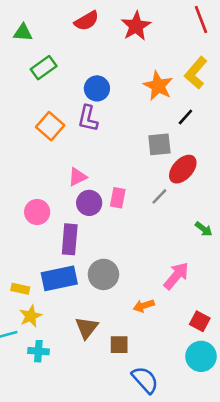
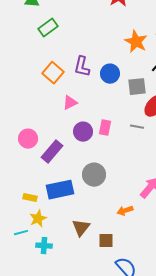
blue circle: (97, 88) -> (110, 74), moved
pink triangle: (77, 177) -> (70, 103), moved
gray line: (159, 196) -> (137, 127), turned 56
pink circle: (37, 212) -> (28, 139), moved
purple rectangle: (70, 239) -> (52, 152), moved, turned 35
gray circle: (103, 274) -> (94, 175), moved

